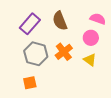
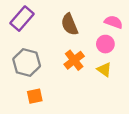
purple rectangle: (30, 24) -> (22, 19), moved
gray hexagon: (36, 54) -> (27, 63), moved

